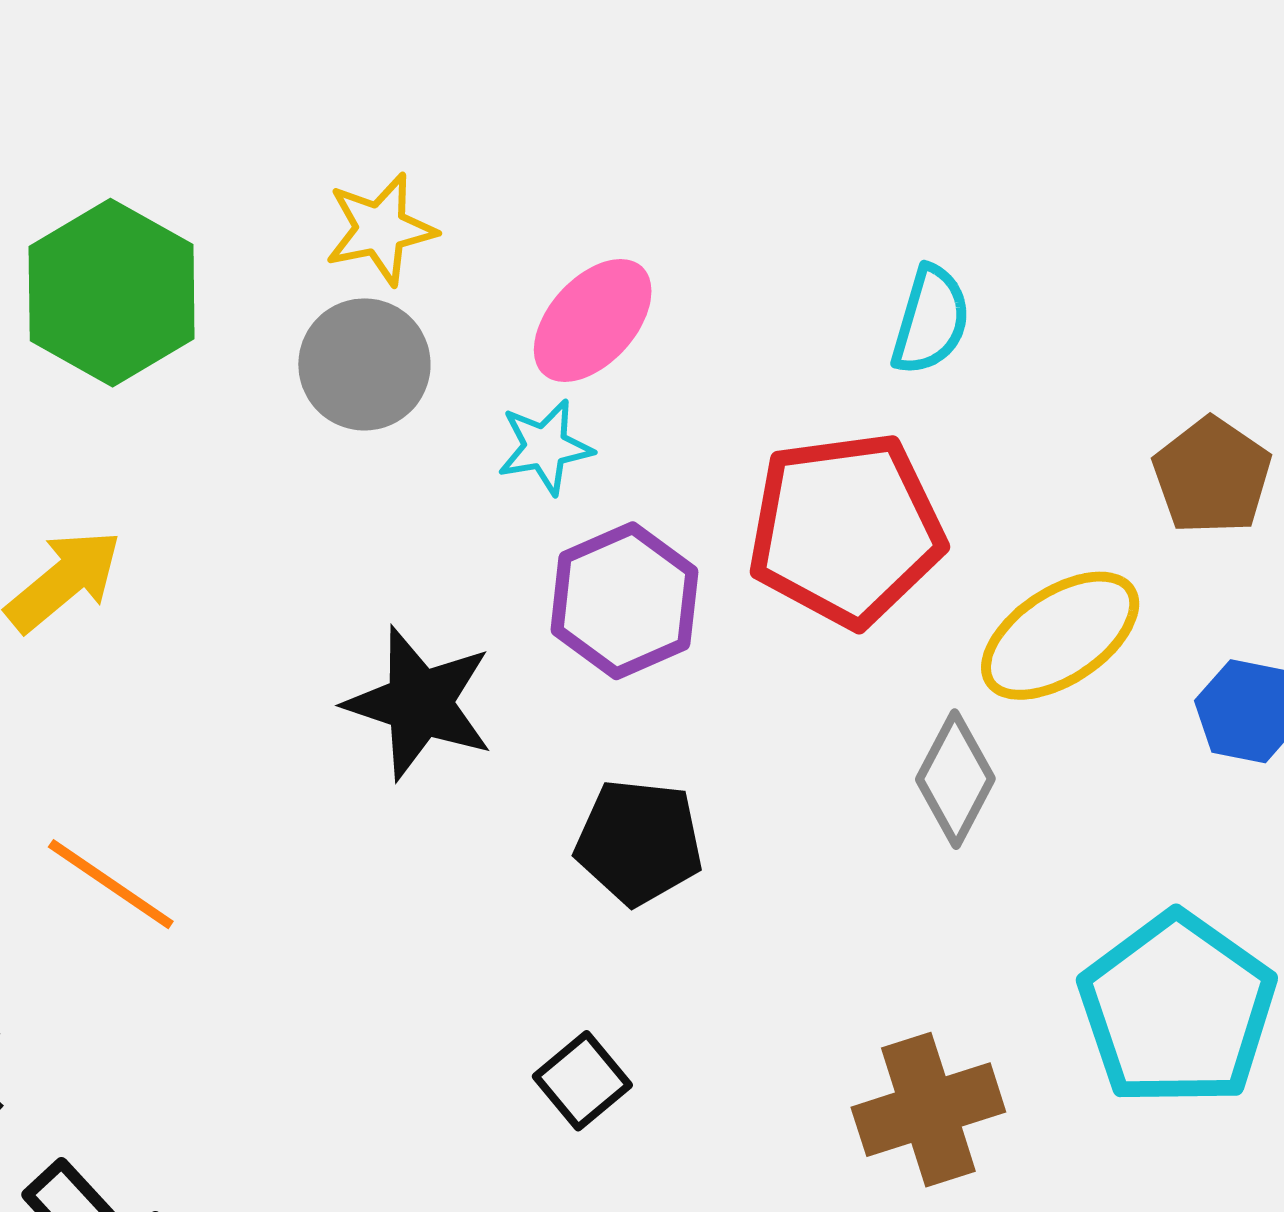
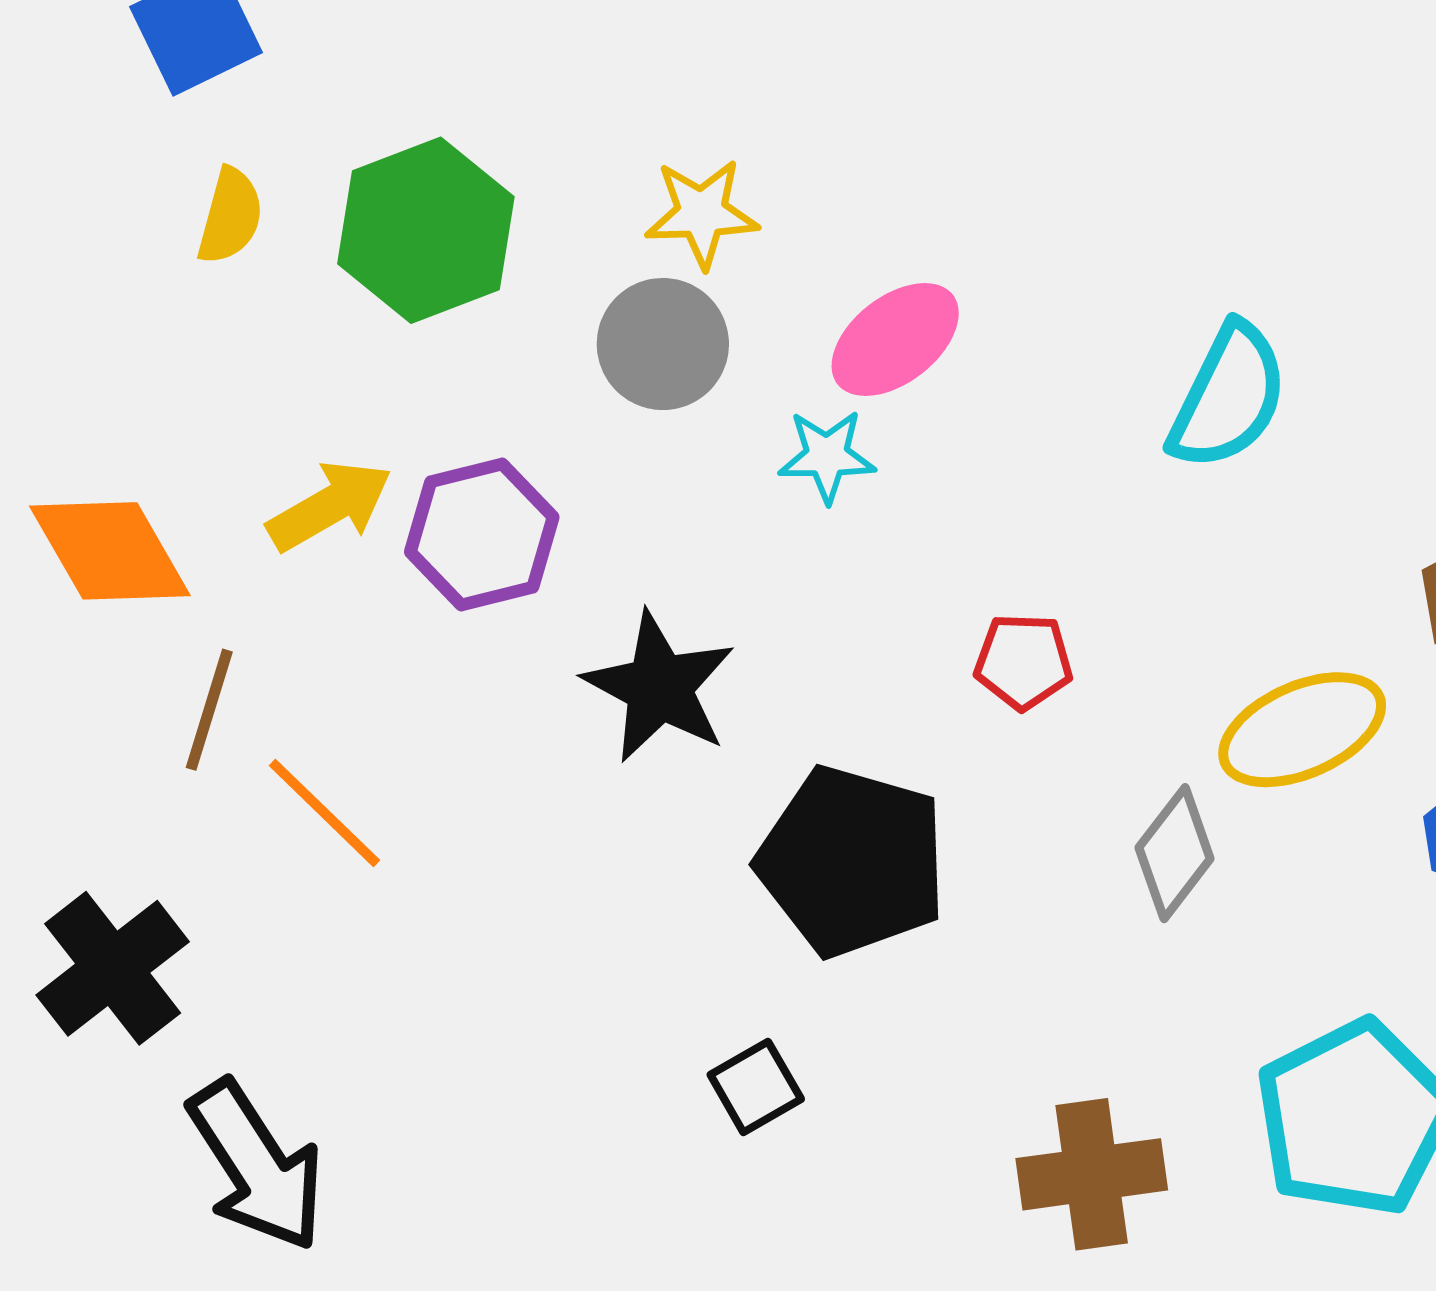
cyan semicircle: (931, 320) -> (1228, 397), size x1.4
red pentagon: (846, 529) -> (1023, 661), moved, size x0.5
purple hexagon: (624, 601) -> (482, 535), moved
black pentagon: (639, 842) -> (852, 861), size x1.5

